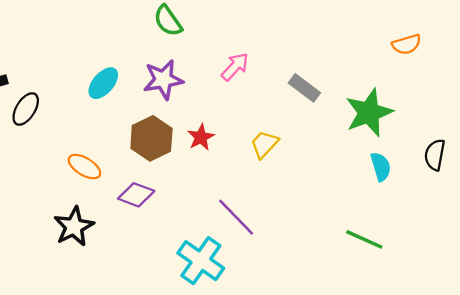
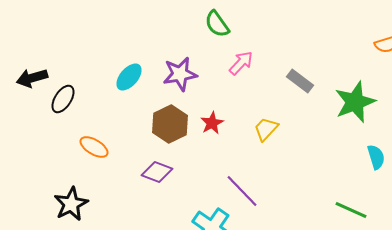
green semicircle: (168, 21) -> (217, 24), moved
orange ellipse: (84, 167) -> (94, 147), moved
cyan semicircle: (381, 167) -> (376, 157), moved
black star: (74, 227) -> (71, 204), moved

